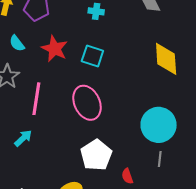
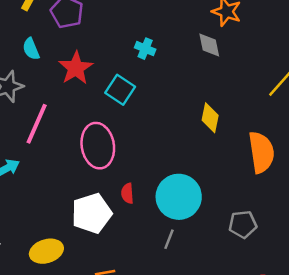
cyan cross: (96, 11) -> (145, 49), moved
yellow diamond: (166, 59) -> (210, 118), size x0.7
red semicircle: (127, 176) -> (127, 193), moved

